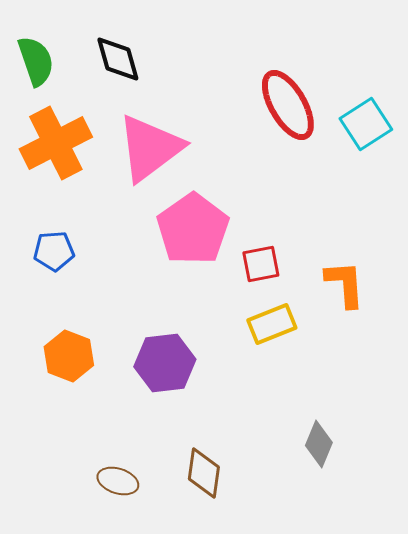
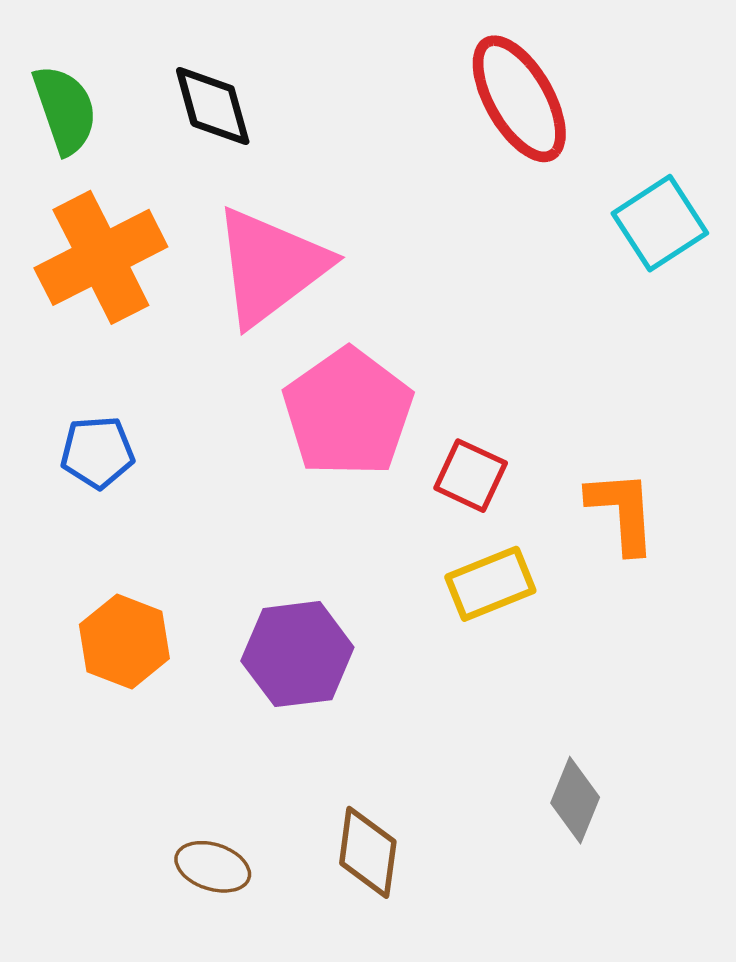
red ellipse: (288, 105) -> (519, 99), moved
red square: (261, 264) -> (471, 476), turned 36

